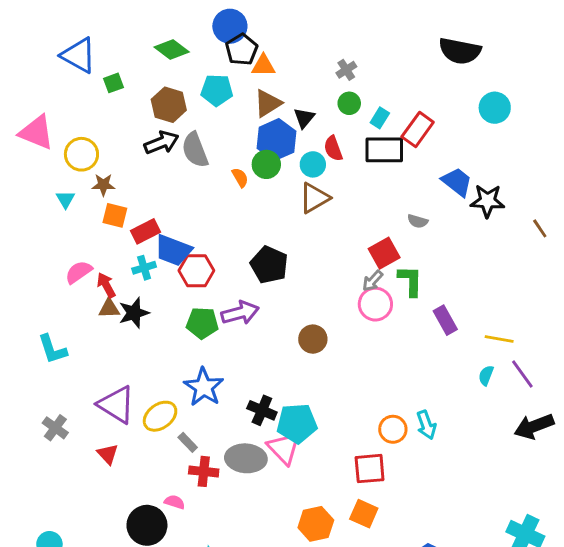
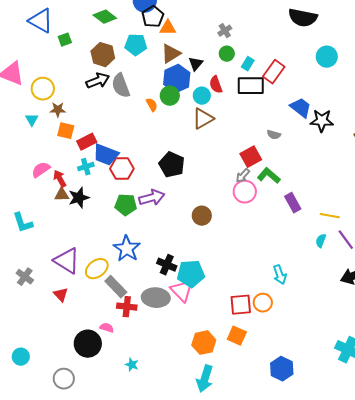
green L-shape: (410, 281) -> (269, 176), turned -50
orange circle: (393, 429) -> (263, 303), moved
gray rectangle: (188, 442) -> (116, 287), size x1.6

